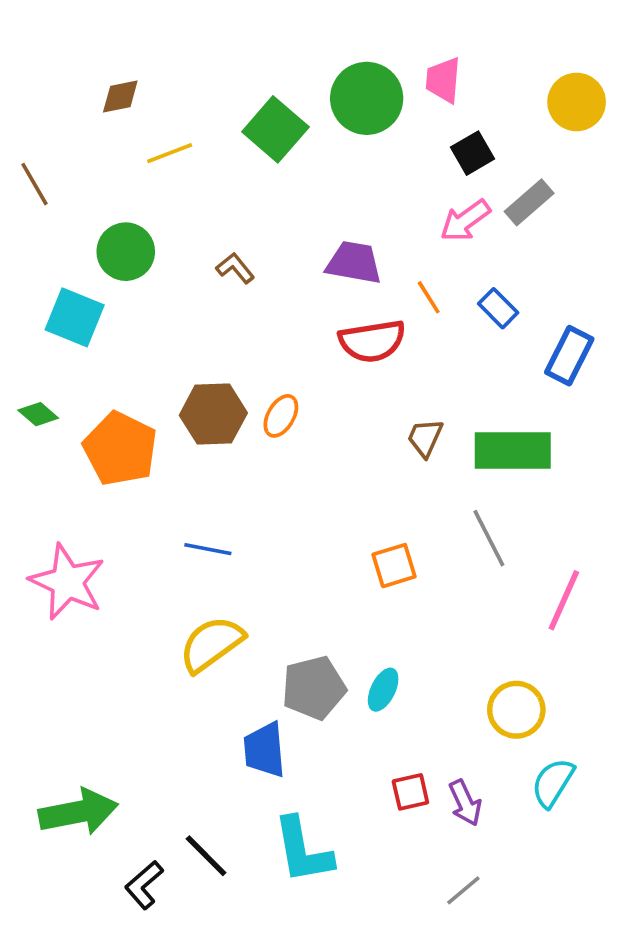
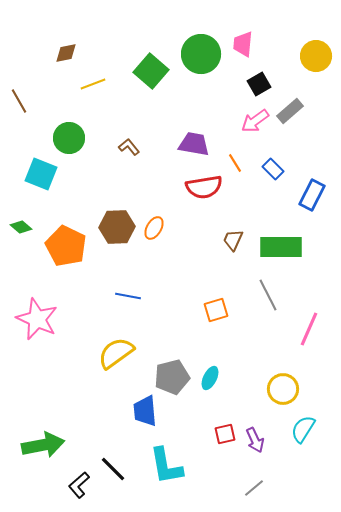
blue line: (208, 549) -> (128, 296), moved

